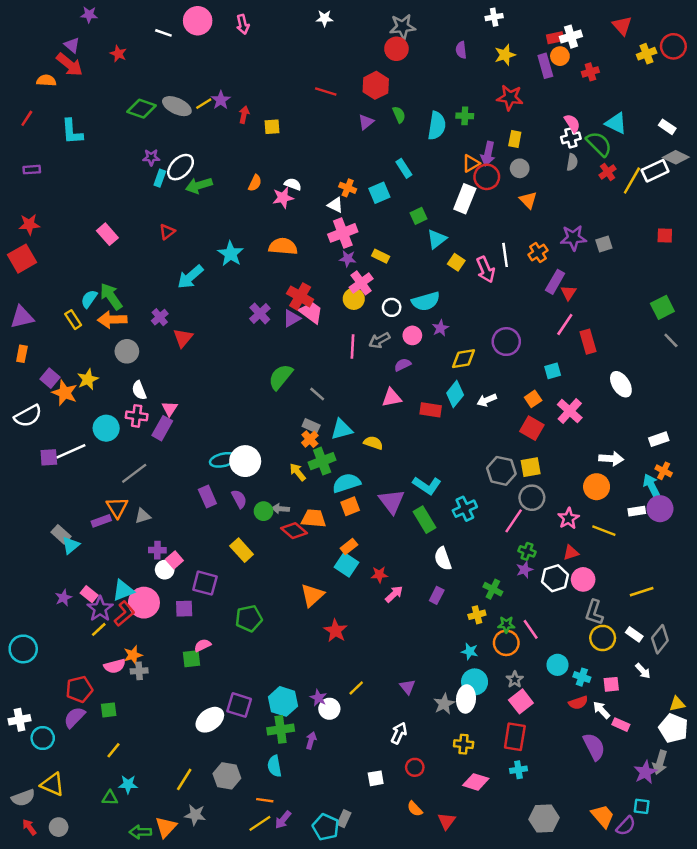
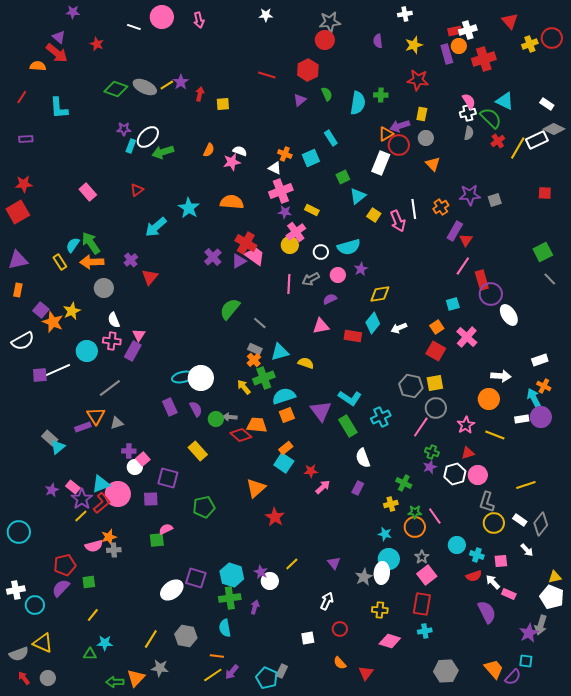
red cross: (590, 72) -> (484, 59), size x1.6
purple arrow: (488, 154) -> (400, 126), turned 60
purple circle: (506, 342) -> (491, 294), moved

